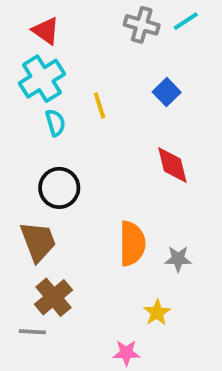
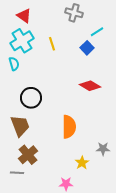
cyan line: (186, 21) -> (97, 32), moved
yellow line: (99, 105) -> (52, 44), moved
cyan semicircle: (55, 123) -> (14, 64), moved
red diamond: (172, 165) -> (90, 86), turned -45
gray star: (178, 259) -> (103, 149), moved

